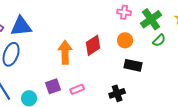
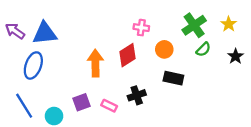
pink cross: (124, 12) -> (141, 28), moved
pink rectangle: (77, 89) -> (109, 106), turned 48
black cross: (117, 93) -> (137, 95), moved

